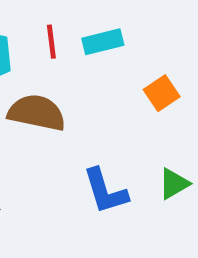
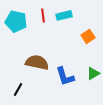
brown semicircle: (37, 113) -> (37, 62), moved

